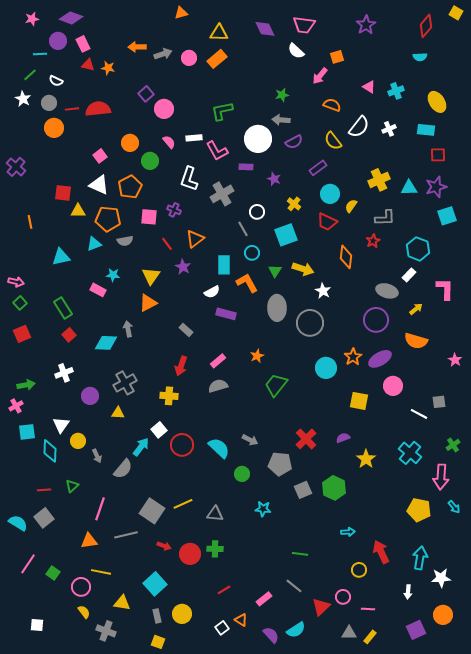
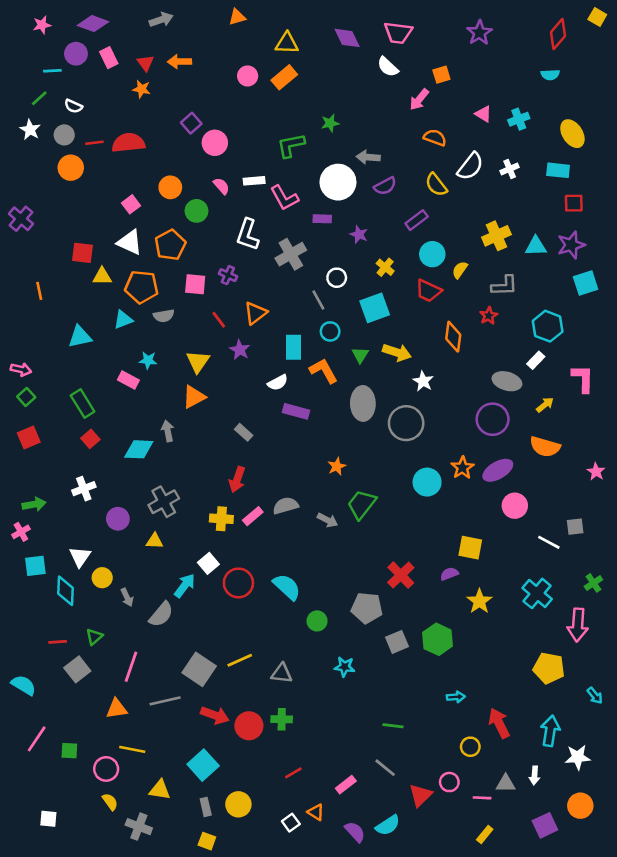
gray arrow: (163, 54) -> (161, 20), moved
red triangle: (88, 65) -> (145, 63), moved, turned 40
green star: (282, 95) -> (330, 123), moved
pink rectangle: (218, 361) -> (253, 516), moved
yellow square: (359, 401) -> (470, 548), moved
gray arrow: (250, 440) -> (327, 520), moved
cyan arrow: (454, 507) -> (595, 696), moved
gray square: (44, 518) -> (77, 669), moved
red arrow: (164, 546) -> (215, 715), size x1.5
green square: (53, 573) -> (69, 751), turned -32
gray triangle: (349, 633) -> (506, 783), moved

